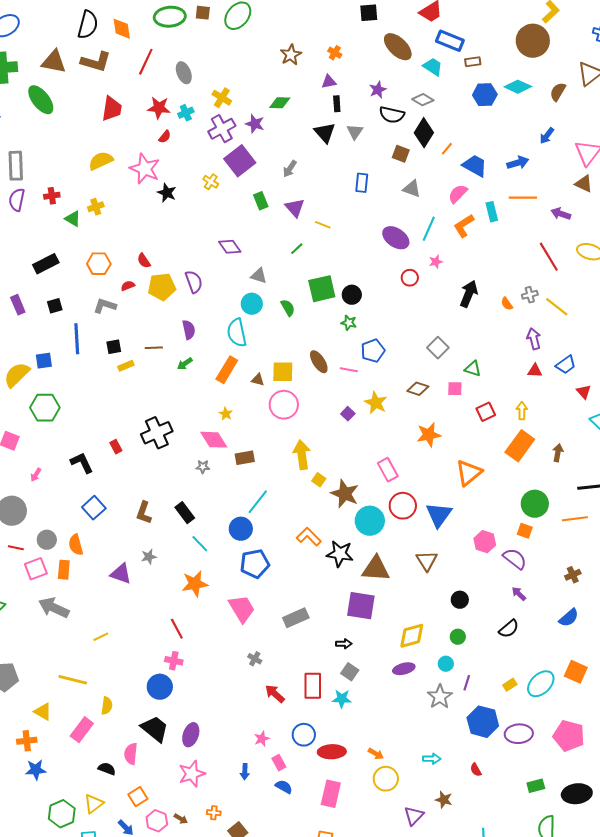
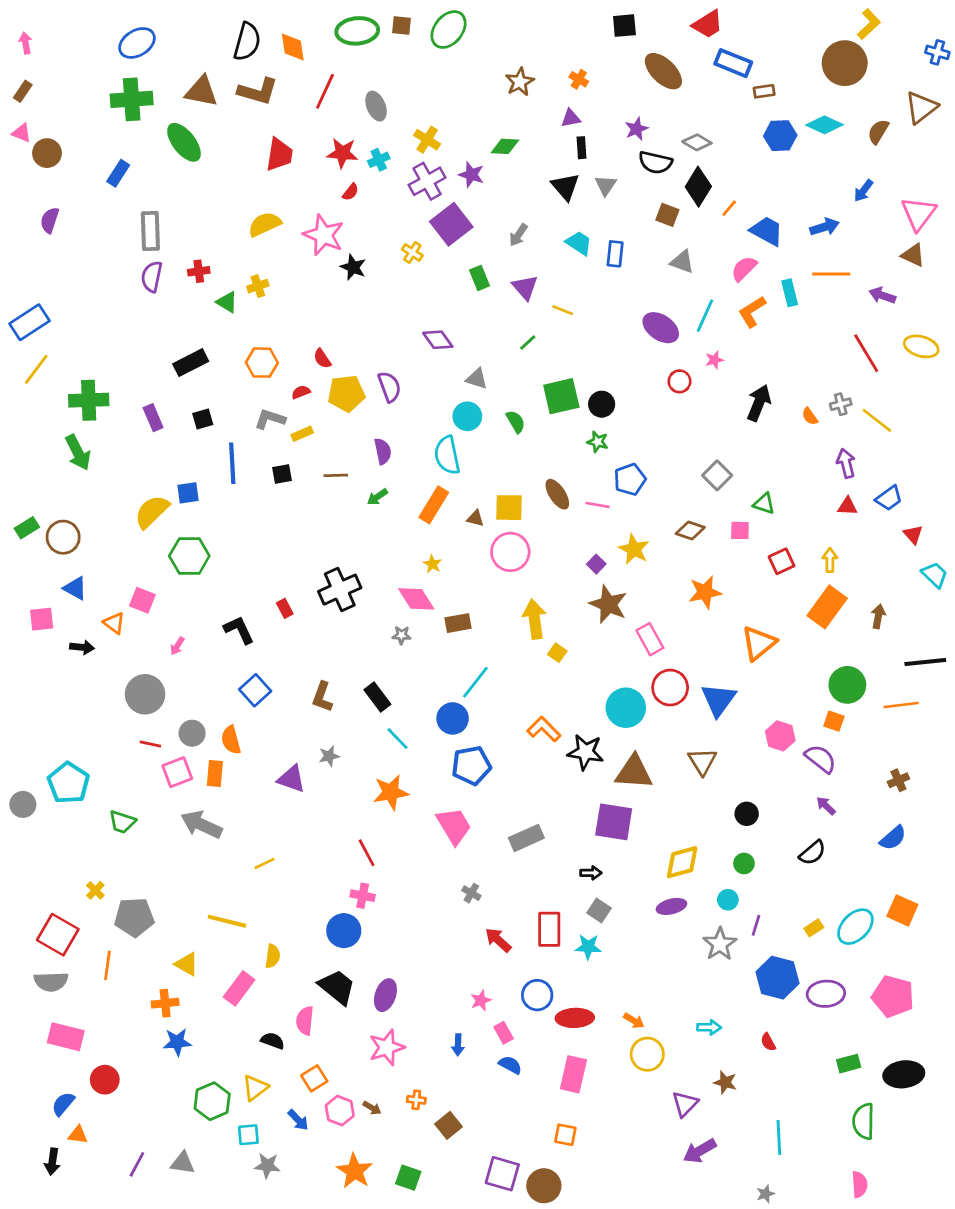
cyan trapezoid: (433, 67) -> (579, 243), moved
yellow rectangle: (126, 366) -> (302, 434), moved
brown star: (345, 494) -> (608, 604), moved

